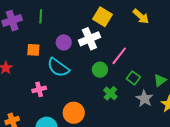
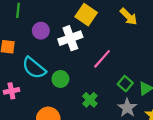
purple circle: (64, 42) -> (41, 31), moved
green circle: (100, 70) -> (60, 79), moved
green square: (133, 78) -> (125, 84), moved

